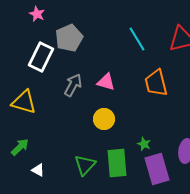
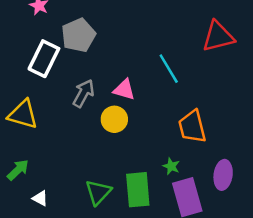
cyan line: (137, 39) -> (169, 69), moved
orange trapezoid: (156, 83) -> (192, 127), moved
yellow circle: (104, 119) -> (114, 119), moved

